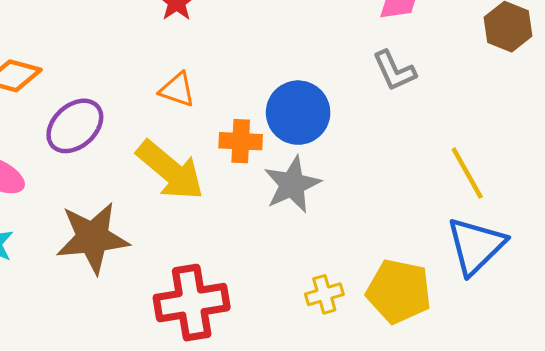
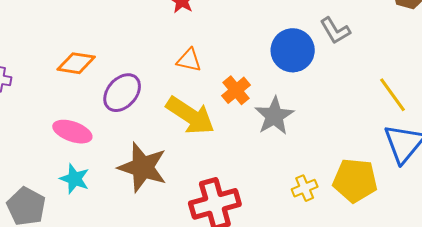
blue circle: (298, 113) -> (293, 50), moved
orange cross: (241, 141) -> (236, 90), turned -36
brown star: (93, 238) -> (143, 167), turned 30

